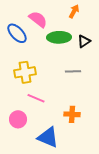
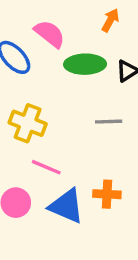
yellow cross: (25, 72) -> (28, 123), turned 30
blue triangle: (48, 137) -> (66, 206), moved

